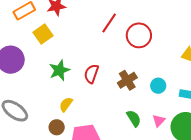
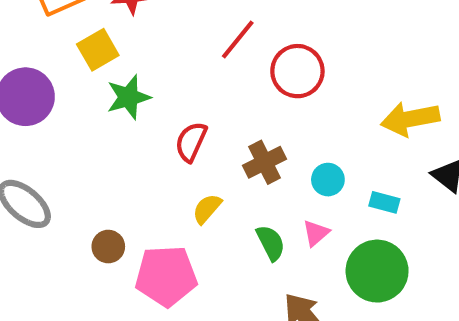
green star: (59, 70) -> (128, 97), moved
yellow semicircle: (66, 104) -> (207, 209), moved
pink triangle: (159, 121) -> (316, 233), moved

